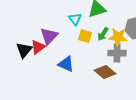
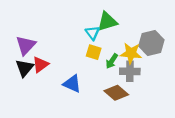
cyan triangle: (75, 19) -> (92, 33), moved
green arrow: (103, 34) -> (112, 61), moved
purple triangle: (49, 36) -> (26, 45), moved

